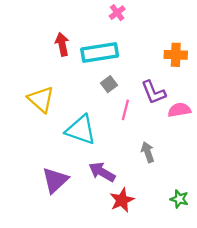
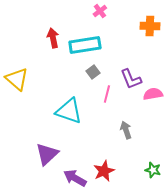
orange cross: (176, 55) -> (150, 26), moved
yellow triangle: (41, 99) -> (17, 79), moved
purple arrow: (102, 172) -> (75, 178), moved

